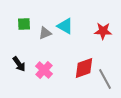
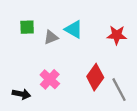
black arrow: (19, 64) -> (21, 94), moved, turned -42
red diamond: (84, 68) -> (95, 77), turned -35

